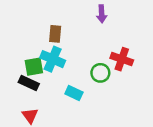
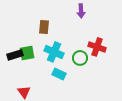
cyan cross: (53, 59) -> (54, 52), moved
black rectangle: (29, 83) -> (15, 55), moved, turned -42

